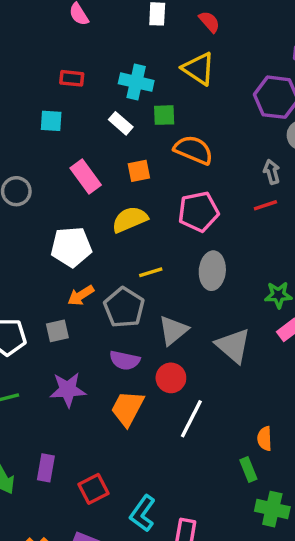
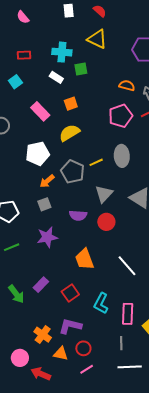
cyan square: (51, 121) -> (15, 82), turned -32
orange semicircle: (193, 150) -> (127, 86), moved, size x0.7
pink pentagon: (199, 212) -> (121, 116), moved
yellow line: (151, 272) -> (96, 162), moved
gray pentagon: (124, 308) -> (73, 172), moved
gray square: (57, 331) -> (44, 204), moved
orange trapezoid: (127, 408) -> (84, 259), moved, turned -40
white line: (191, 419) -> (127, 266), moved, turned -60
purple rectangle: (46, 468) -> (41, 285), turned 42

